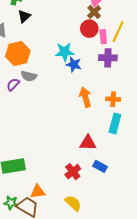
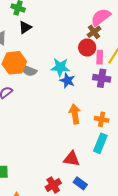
gray semicircle: (29, 76) -> (29, 71), moved

